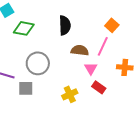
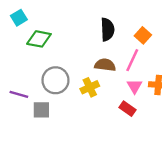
black semicircle: (65, 25) -> (107, 30), moved
pink triangle: (91, 68) -> (135, 86), moved
yellow cross: (70, 94) -> (90, 87), moved

